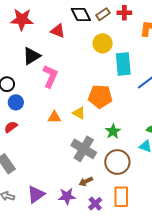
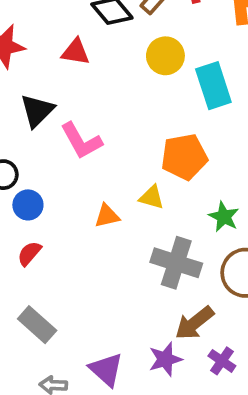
pink L-shape: (50, 76) -> (81, 141), turned 140
brown arrow: (86, 181) -> (194, 323), size x1.5
purple triangle: (36, 194) -> (106, 370), turned -30

